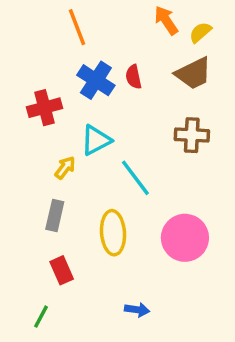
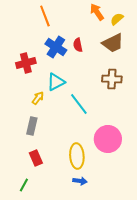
yellow ellipse: (113, 233) -> (77, 156), moved

